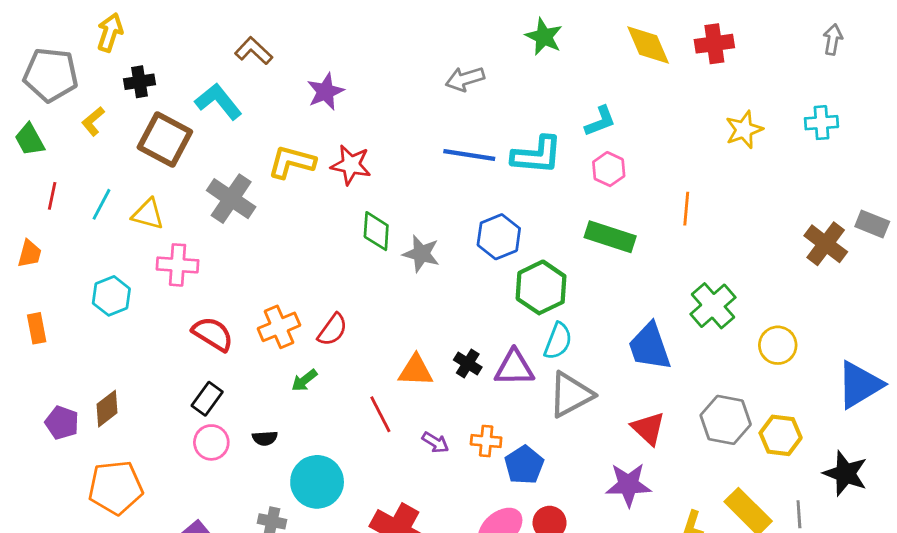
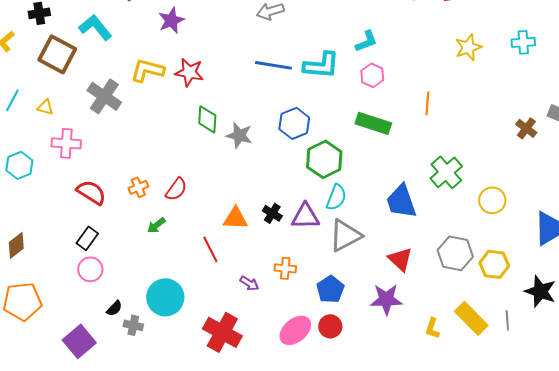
yellow triangle: (148, 214) -> (45, 107), size x0.7
brown cross: (826, 244) -> (526, 128), size x0.7
orange cross: (279, 327) -> (138, 187), size x0.7
black semicircle: (265, 438) -> (114, 308), moved, turned -42
purple arrow: (435, 442) -> (249, 283), moved
blue pentagon: (524, 465) -> (330, 289), moved

